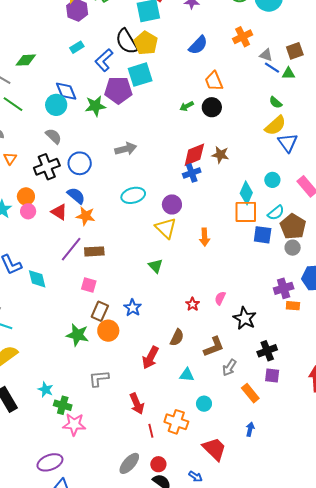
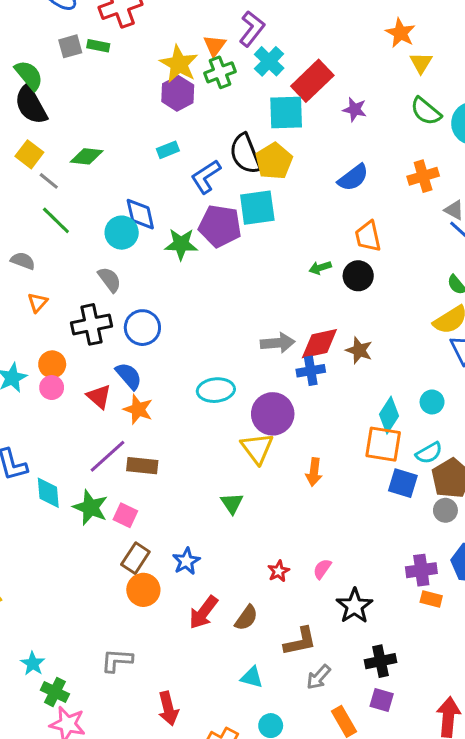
gray arrow: (126, 149) -> (278, 343), moved
purple circle: (172, 204) -> (273, 414), size x1.4
green star: (77, 335) -> (90, 507), moved
red arrow: (150, 358) -> (203, 612), moved

